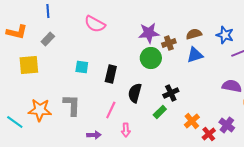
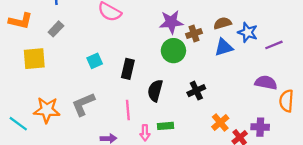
blue star: (225, 35) -> (248, 32), moved
cyan square: (82, 67) -> (95, 61), turned -32
gray L-shape: (72, 105) -> (83, 104), turned -115
pink line: (111, 110) -> (128, 110), turned -30
green rectangle: (160, 112) -> (165, 126), moved, turned 40
purple cross: (227, 125) -> (260, 127), turned -35

